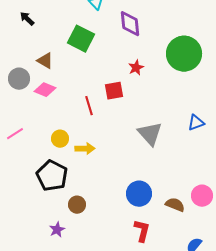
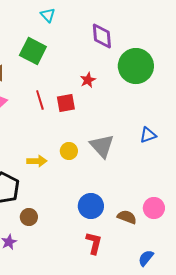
purple diamond: (130, 24) -> (102, 36), moved
red line: (89, 106) -> (40, 100), moved
yellow circle: (60, 139) -> (69, 151), moved

